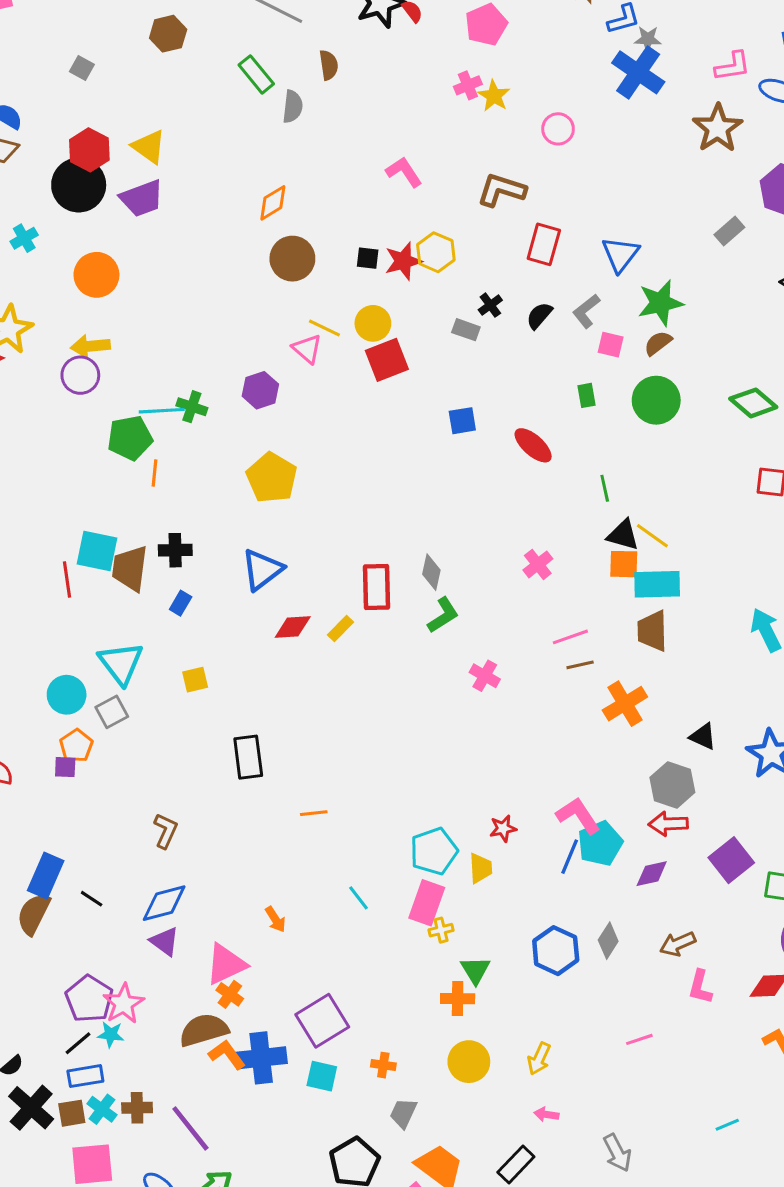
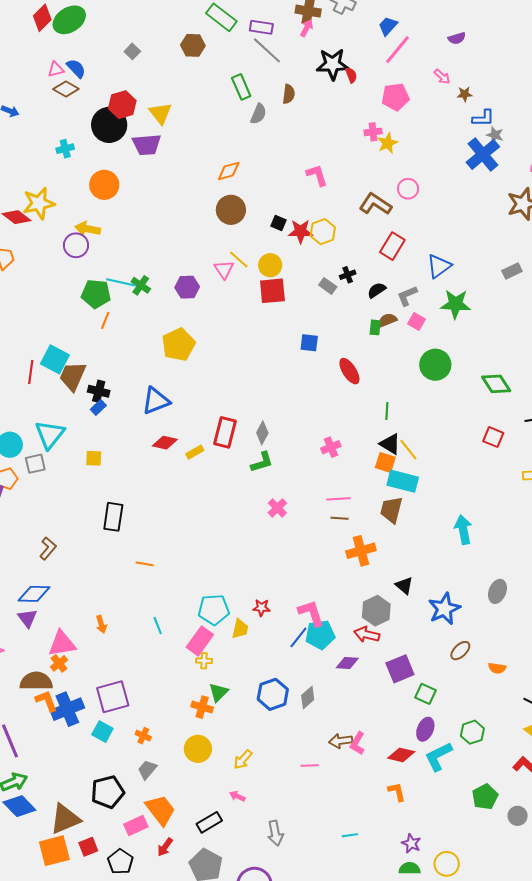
pink circle: (558, 129) -> (408, 189), moved
brown semicircle: (658, 343) -> (387, 320), moved
green rectangle: (586, 395) -> (375, 327), moved
black cross: (175, 550) -> (99, 391), moved
brown arrow: (678, 944) -> (341, 741), moved
blue cross: (261, 1058) -> (67, 709), turned -32

